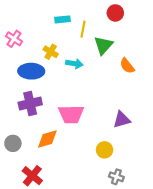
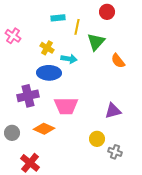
blue ellipse: (31, 71) -> (49, 73), moved
orange diamond: (47, 139) -> (44, 129), turned 40
gray cross: (116, 177) -> (115, 152), moved

